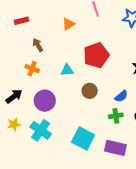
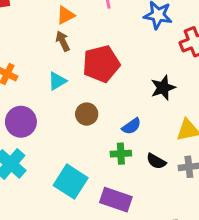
brown arrow: (38, 45) -> (63, 41), moved
cyan triangle: (67, 70) -> (57, 81), turned -32

